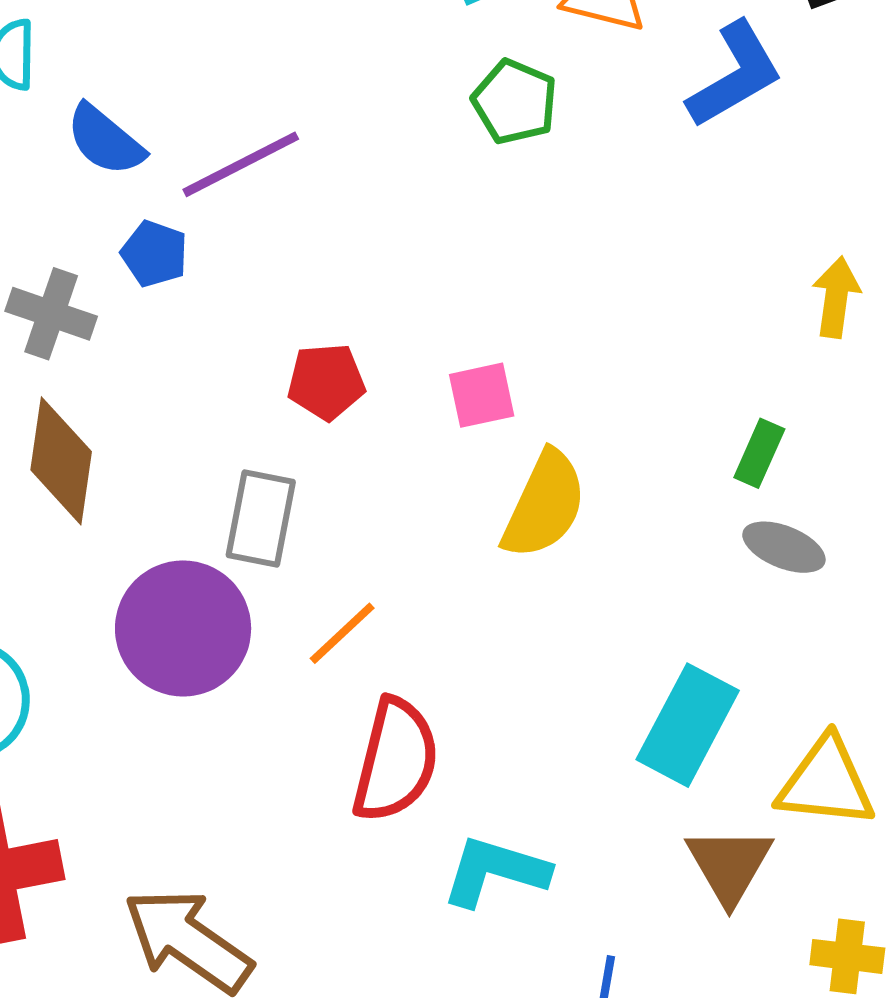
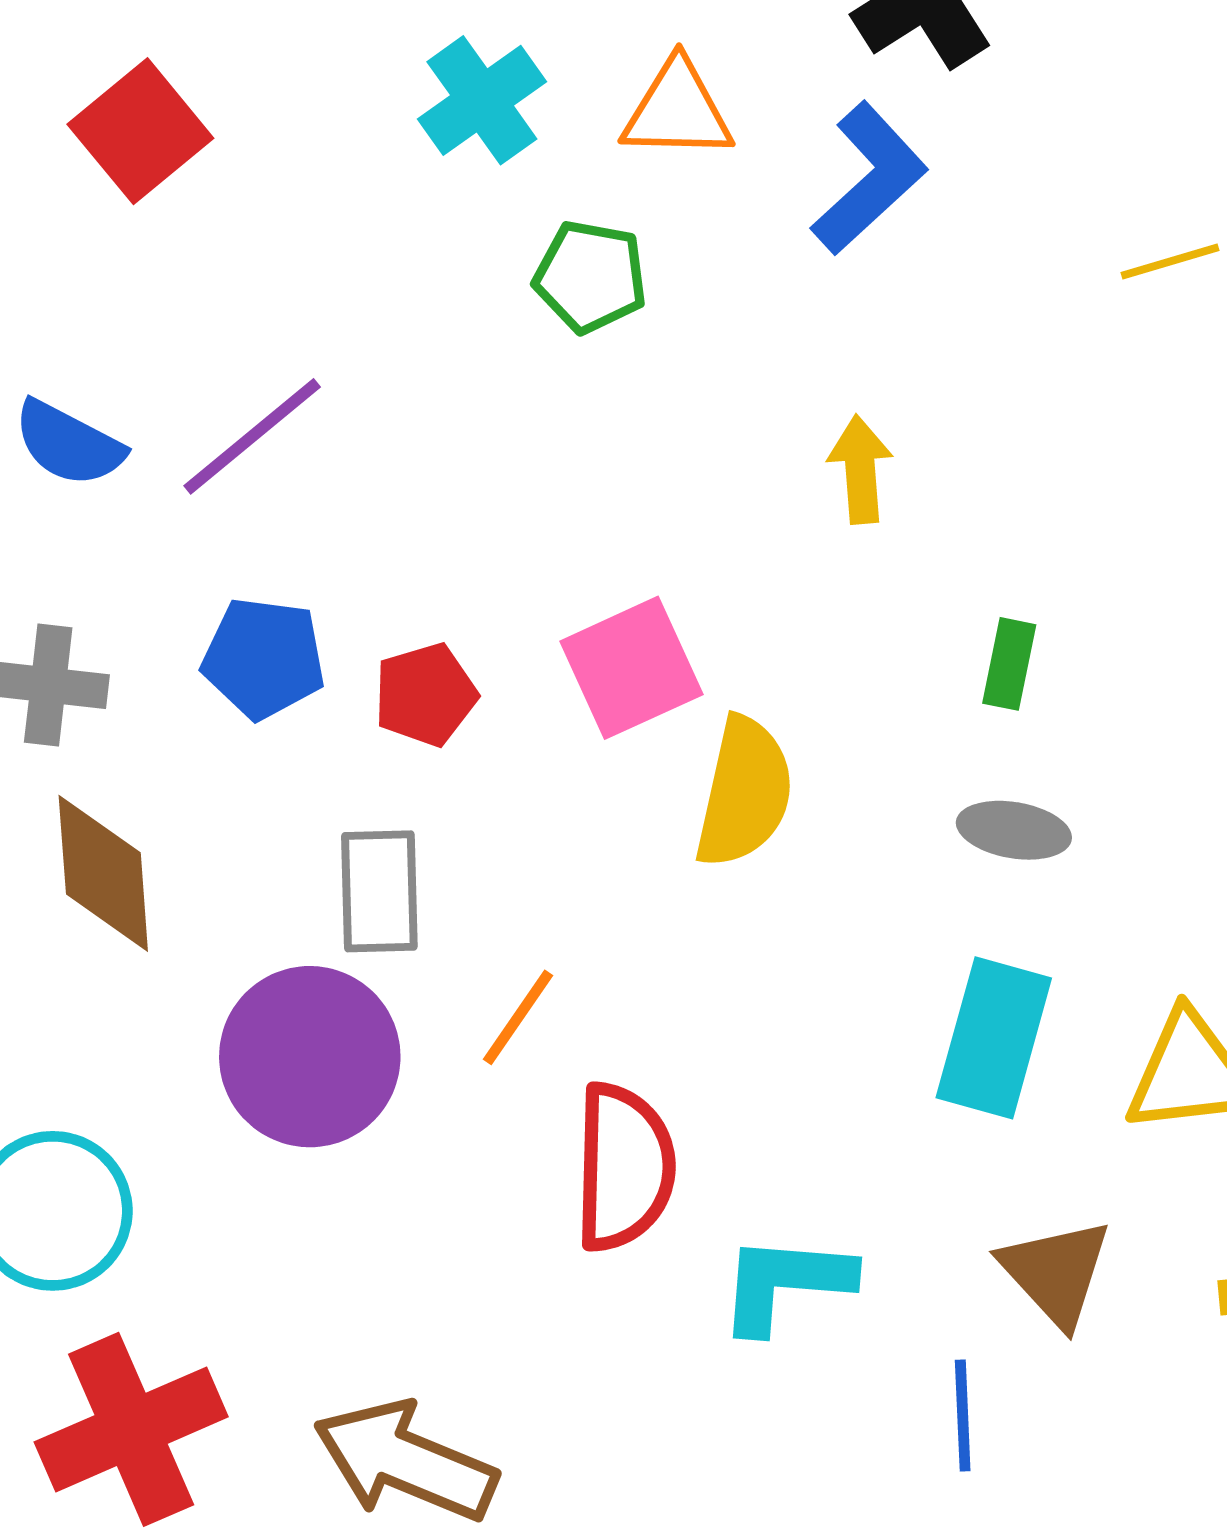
blue pentagon: (154, 254) -> (264, 658), moved, size x1.4
yellow arrow: (836, 297) -> (860, 469), moved
pink square: (482, 395) -> (631, 668), size x1.5
gray ellipse: (784, 547) -> (1014, 830), moved
brown triangle: (729, 865) -> (1056, 1272), moved

